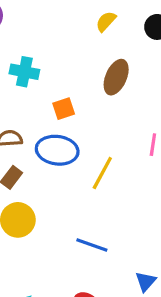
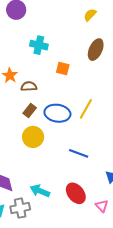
orange square: (64, 109) -> (63, 68), turned 32
blue ellipse: (57, 150) -> (57, 113), moved

